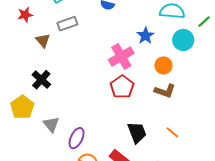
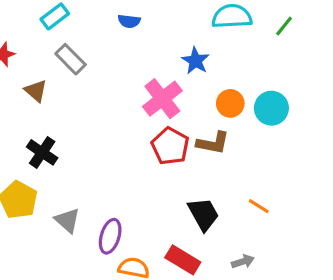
gray rectangle: (67, 24) -> (71, 59), turned 72
cyan circle: (183, 40) -> (271, 108), moved
brown L-shape: (165, 91) -> (213, 143), moved

